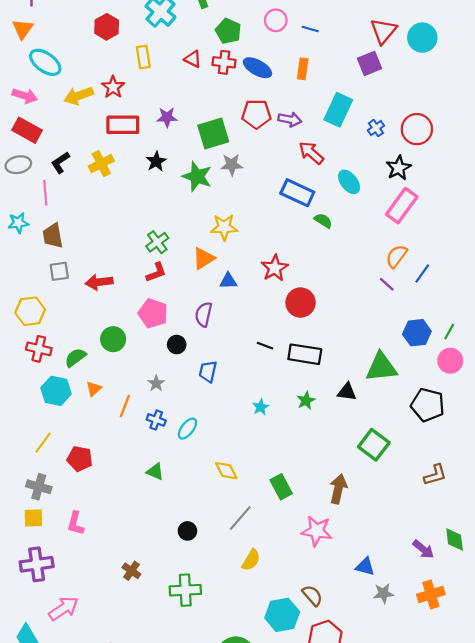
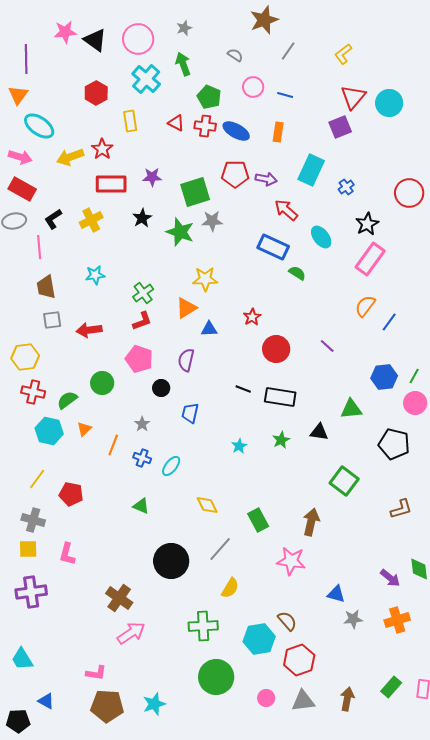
red circle: (417, 129) -> (409, 193), moved
cyan star: (18, 223) -> (95, 275), moved
red star: (275, 268) -> (252, 317), size x0.7
purple line: (387, 284) -> (327, 346), moved
green triangle: (381, 367) -> (351, 409), size x0.7
black circle: (187, 531) -> (171, 561), size x2.0
brown cross: (131, 571) -> (119, 598), size x1.5
green cross: (185, 590) -> (203, 626), moved
pink arrow: (64, 608) -> (131, 633), moved

